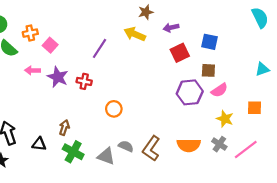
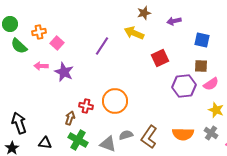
purple arrow: (171, 28) -> (174, 21), moved
red square: (180, 53) -> (160, 58), moved
red cross: (84, 81) -> (86, 106), moved
orange circle: (114, 109) -> (115, 101), size x1.6
black triangle: (39, 144) -> (45, 143), moved
gray semicircle: (126, 146) -> (126, 135), turned -40

